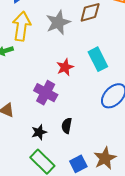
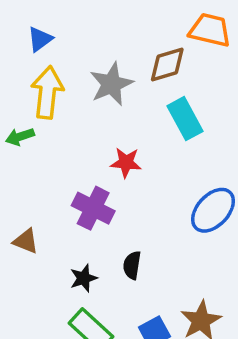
cyan rectangle: (98, 59) -> (185, 119), moved
red star: (65, 67) -> (126, 163), turned 30

